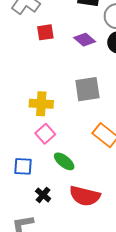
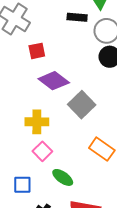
purple diamond: (85, 40) -> (54, 81), moved, size x1.4
gray square: (87, 89) -> (82, 105), turned -32

